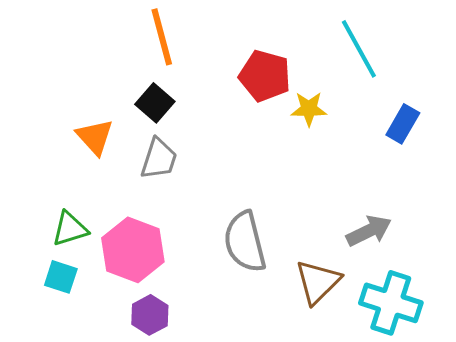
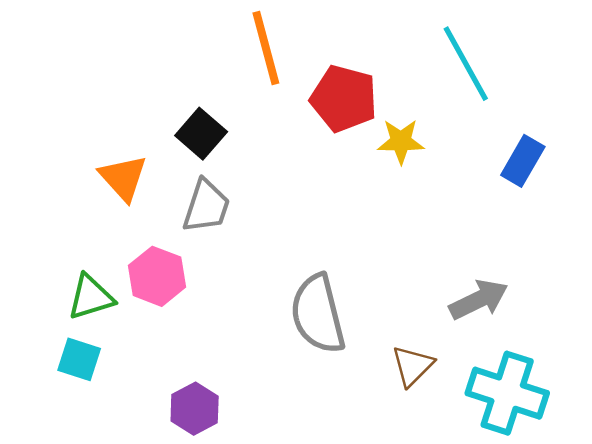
orange line: (162, 37) -> (266, 48), moved
pink hexagon: (133, 250) -> (157, 276), moved, size x0.7
brown triangle: (318, 282) -> (413, 366), size x0.7

